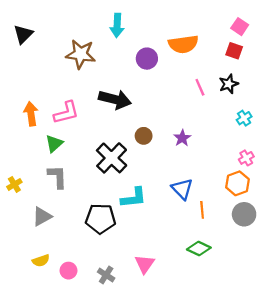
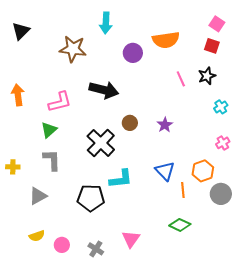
orange arrow: (31, 114) -> (18, 95), moved
orange hexagon: (237, 183) -> (203, 171), moved
yellow cross: (14, 184) -> (13, 167), turned 32

